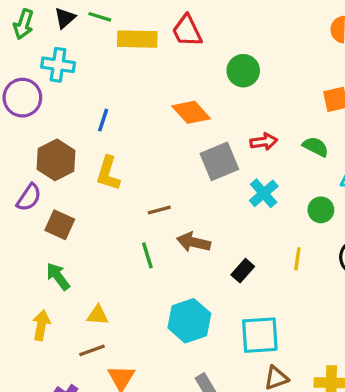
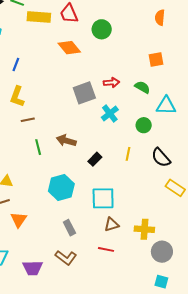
green circle: (243, 71) -> (102, 29), moved
orange diamond: (191, 112) -> (69, 48), moved
brown line: (159, 210) -> (28, 120), moved

